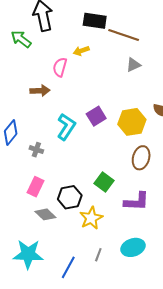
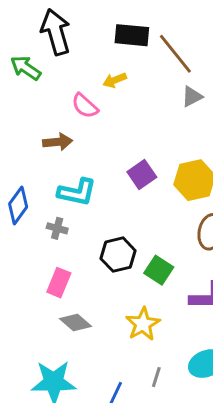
brown line: (124, 35) -> (175, 54), turned 36
pink semicircle: (60, 67) -> (85, 106), turned -60
cyan L-shape: (66, 127) -> (77, 192), moved, turned 72
black hexagon: (70, 197) -> (118, 255), moved

